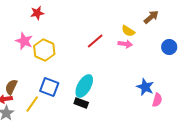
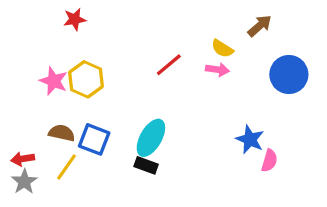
pink star: (24, 41) -> (54, 81), moved
blue circle: (169, 47) -> (289, 74), size x1.5
brown semicircle: (11, 87) -> (62, 133), moved, turned 77

